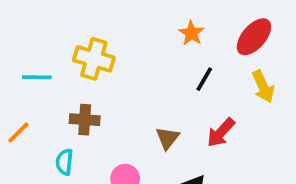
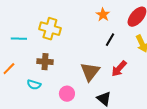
brown triangle: (167, 138) -> (90, 72), size x1.5
cyan semicircle: (64, 162) -> (34, 85), turned -80

